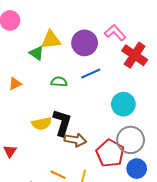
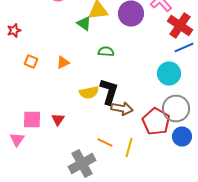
blue line: (91, 74) -> (184, 48), moved
orange triangle: (15, 84) -> (63, 62), moved

